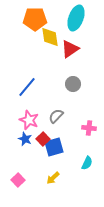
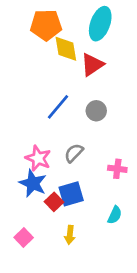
blue line: (27, 87) -> (58, 107), moved
blue star: (25, 139) -> (33, 183), size x1.5
red square: (43, 139) -> (54, 202), moved
yellow arrow: (53, 178) -> (70, 235), turned -40

